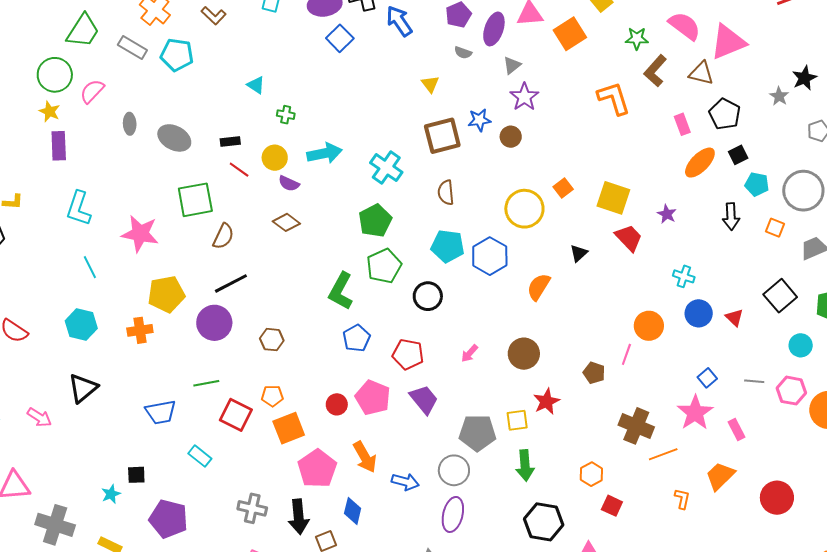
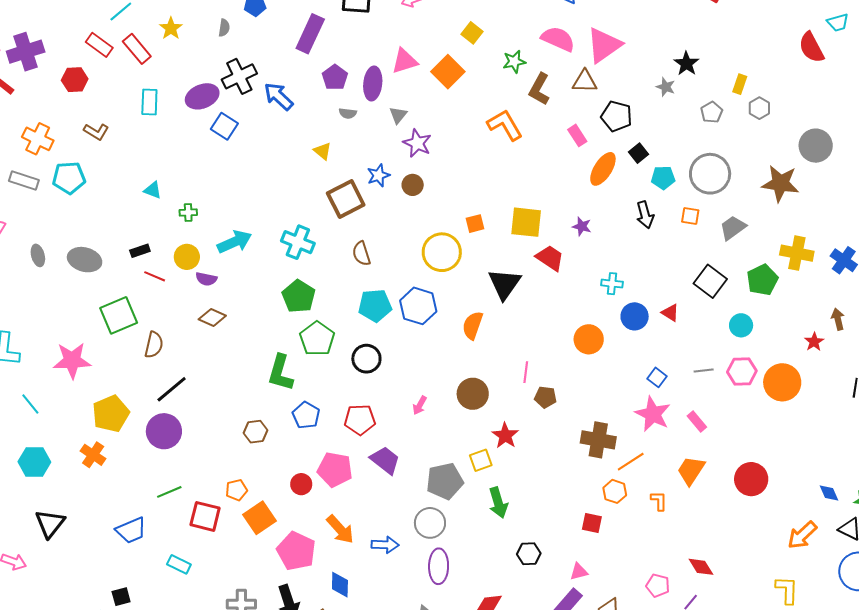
orange square: (563, 188) -> (475, 224), turned 36
black triangle: (579, 253) -> (504, 284), size x1.8
orange cross: (140, 330) -> (93, 455), turned -35
brown hexagon: (272, 340) -> (255, 432), moved
pink line: (626, 354) -> (526, 372), moved
orange hexagon: (591, 474) -> (615, 491), moved
black hexagon: (544, 522) -> (529, 554), size x0.6

